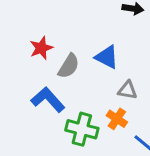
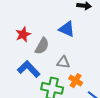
blue triangle: (107, 57) -> (67, 29), moved
gray triangle: (127, 90) -> (63, 62), moved

